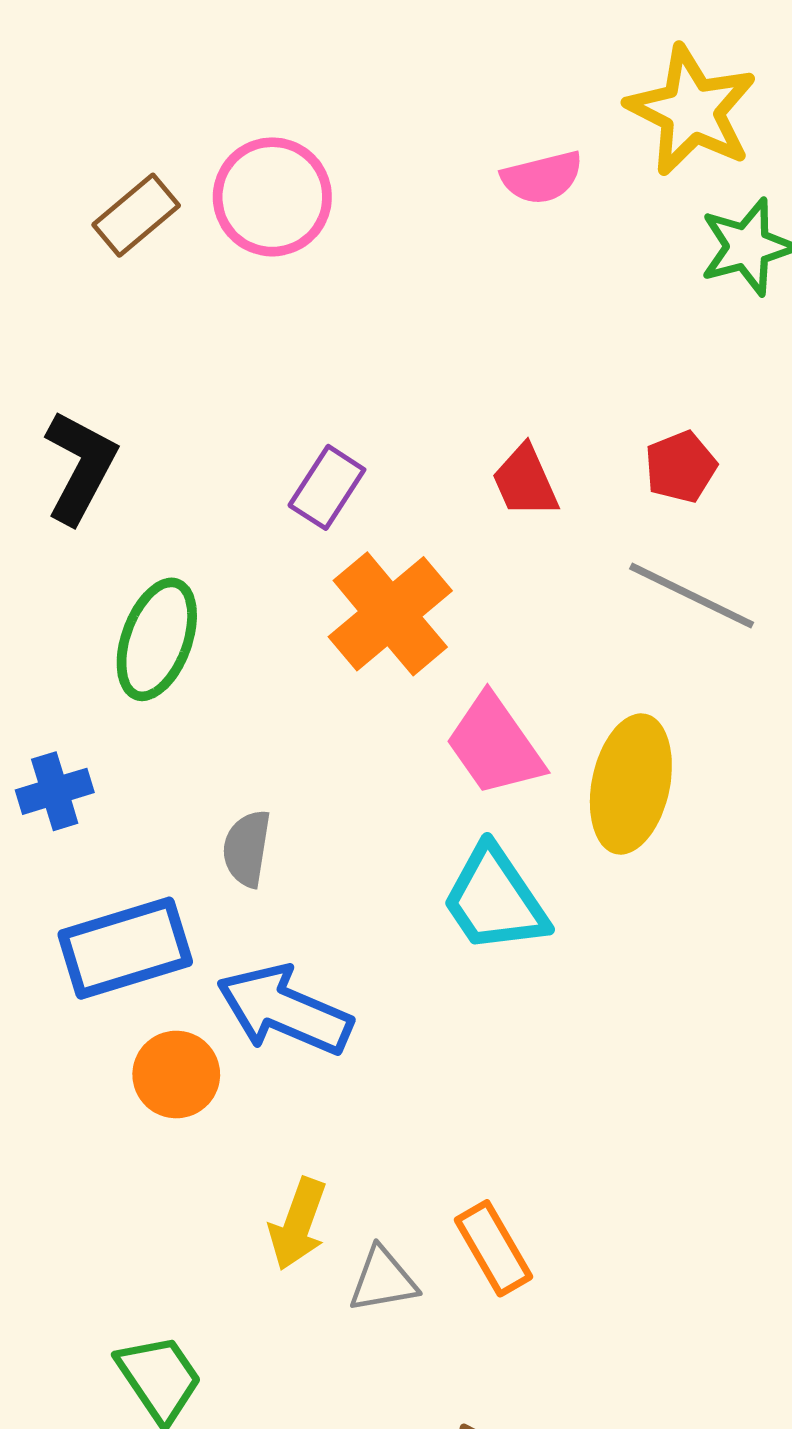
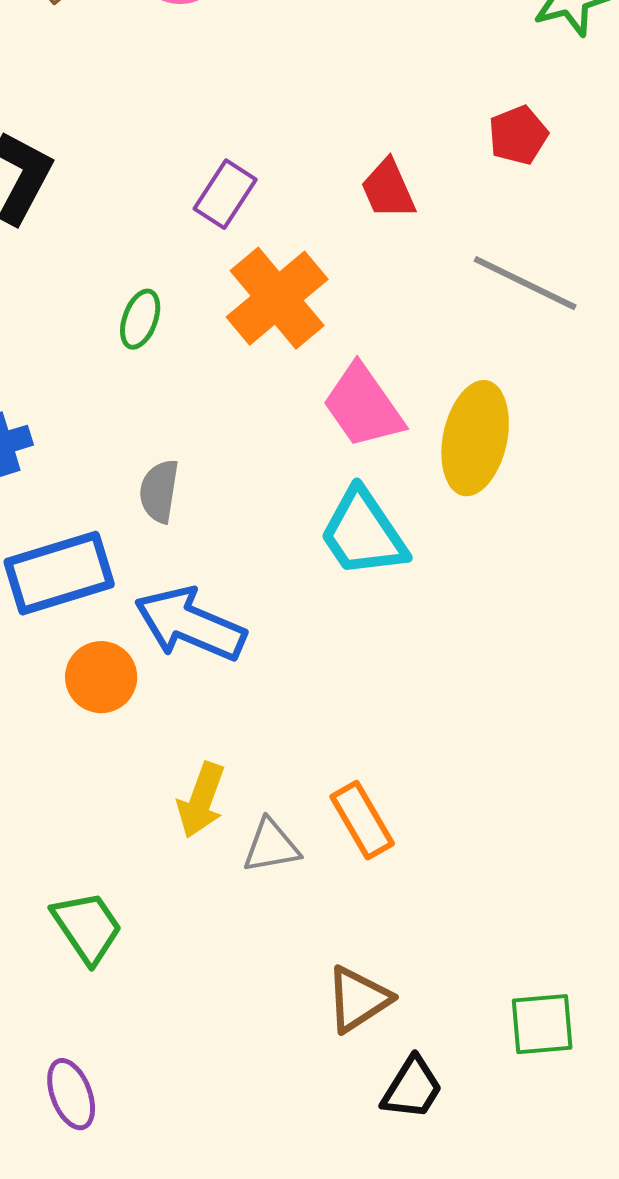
red pentagon: (681, 467) -> (518, 135), moved
green ellipse: (157, 639) -> (140, 319), moved, size x0.6

